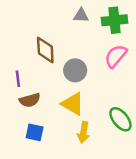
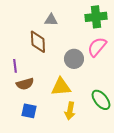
gray triangle: (81, 16) -> (51, 20), moved
gray circle: (75, 70) -> (74, 59), moved
yellow triangle: (73, 104) -> (61, 87), turned -35

